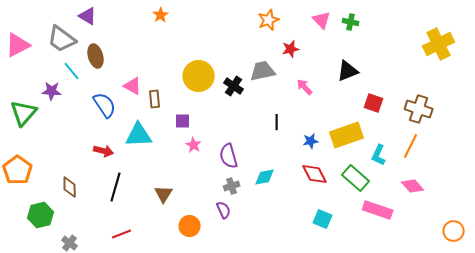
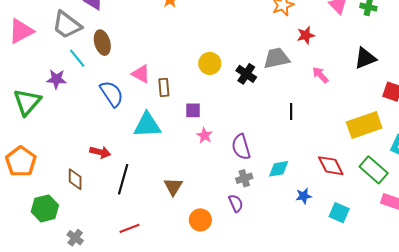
yellow circle: (199, 76) -> (210, 63), size x0.7
blue star: (311, 141) -> (304, 196), moved
red arrow: (104, 151) -> (100, 152), moved

